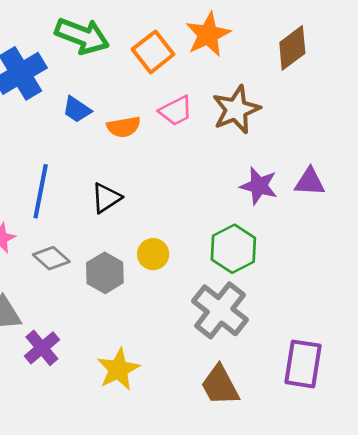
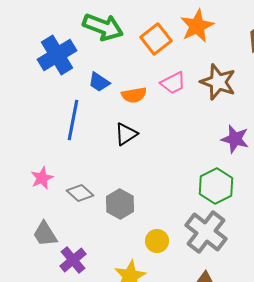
brown star: (236, 110) -> (218, 82), turned -30
blue line: (41, 191) -> (73, 120), moved
black triangle: (106, 198) -> (126, 134), moved
yellow circle: (153, 254) -> (157, 241), moved

